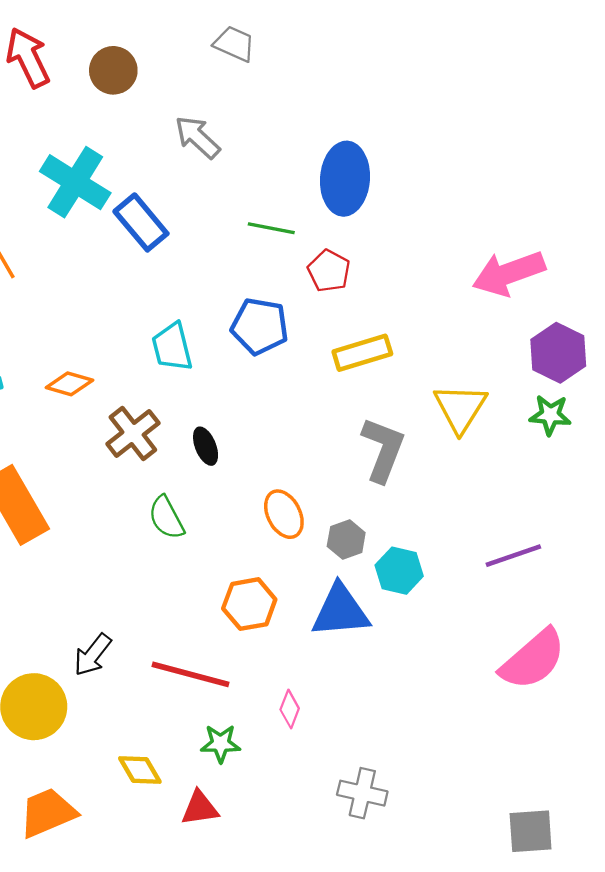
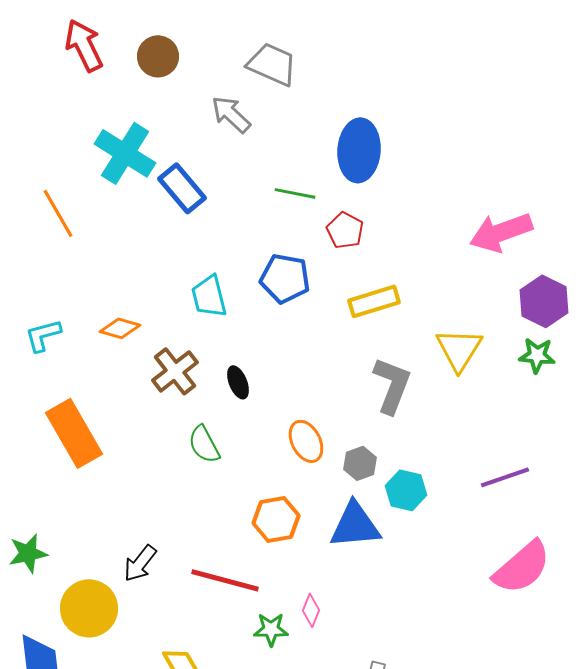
gray trapezoid: (234, 44) -> (272, 64), moved, size x1.4
green star: (221, 744) -> (271, 629), moved

